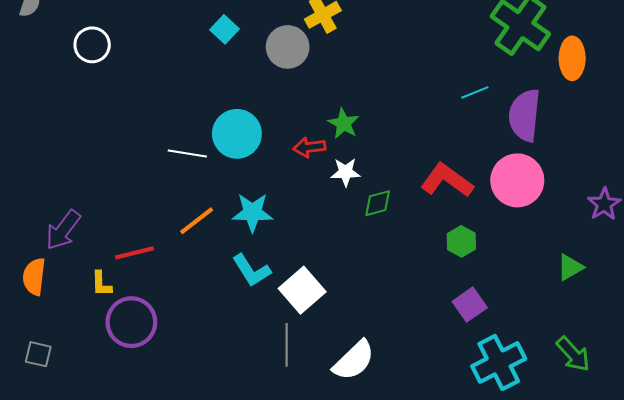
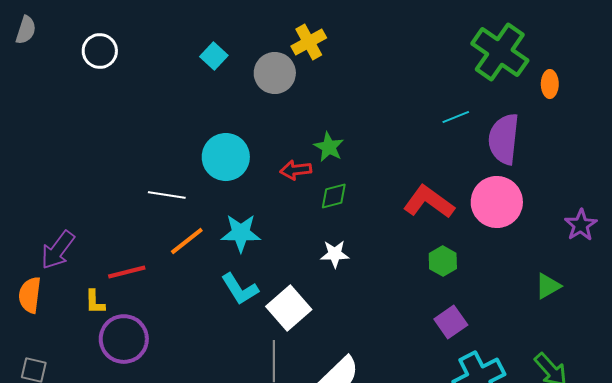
white circle: (92, 45) -> (100, 51), moved
orange ellipse: (572, 58) -> (550, 84), size x0.7
white line: (187, 153) -> (167, 195), moved
white star: (346, 172) -> (335, 254), moved
green diamond: (378, 203) -> (334, 196), moved

